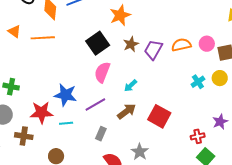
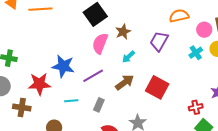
brown star: (131, 44) -> (123, 32), moved
pink circle: (207, 44) -> (204, 30), moved
purple trapezoid: (153, 50) -> (159, 41), moved
cyan line: (66, 123) -> (71, 101), moved

